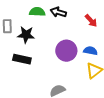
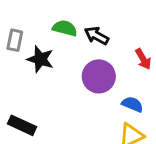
purple circle: (66, 51) -> (99, 76), moved
black rectangle: (22, 59) -> (22, 125), moved

